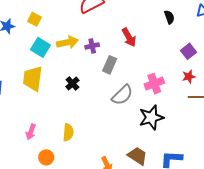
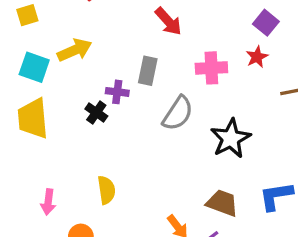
yellow square: (35, 19) -> (27, 15), moved, turned -32
purple cross: (92, 46) -> (117, 92), moved, turned 32
red star: (189, 77) -> (257, 57), moved
pink cross: (154, 84) -> (211, 68), moved, turned 30

